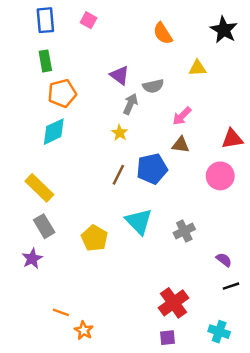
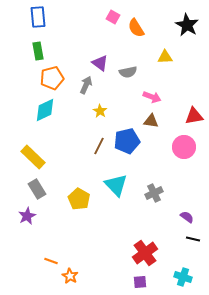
pink square: (88, 20) -> (113, 17), moved
gray arrow: (130, 104) -> (86, 85), moved
pink arrow: (182, 116) -> (152, 97), turned -114
black line: (231, 286) -> (193, 239), turned 32

